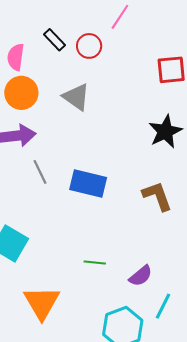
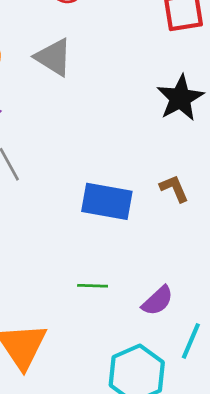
blue rectangle: (88, 184) -> (107, 201), moved
brown L-shape: (157, 196) -> (174, 188), size x0.7

